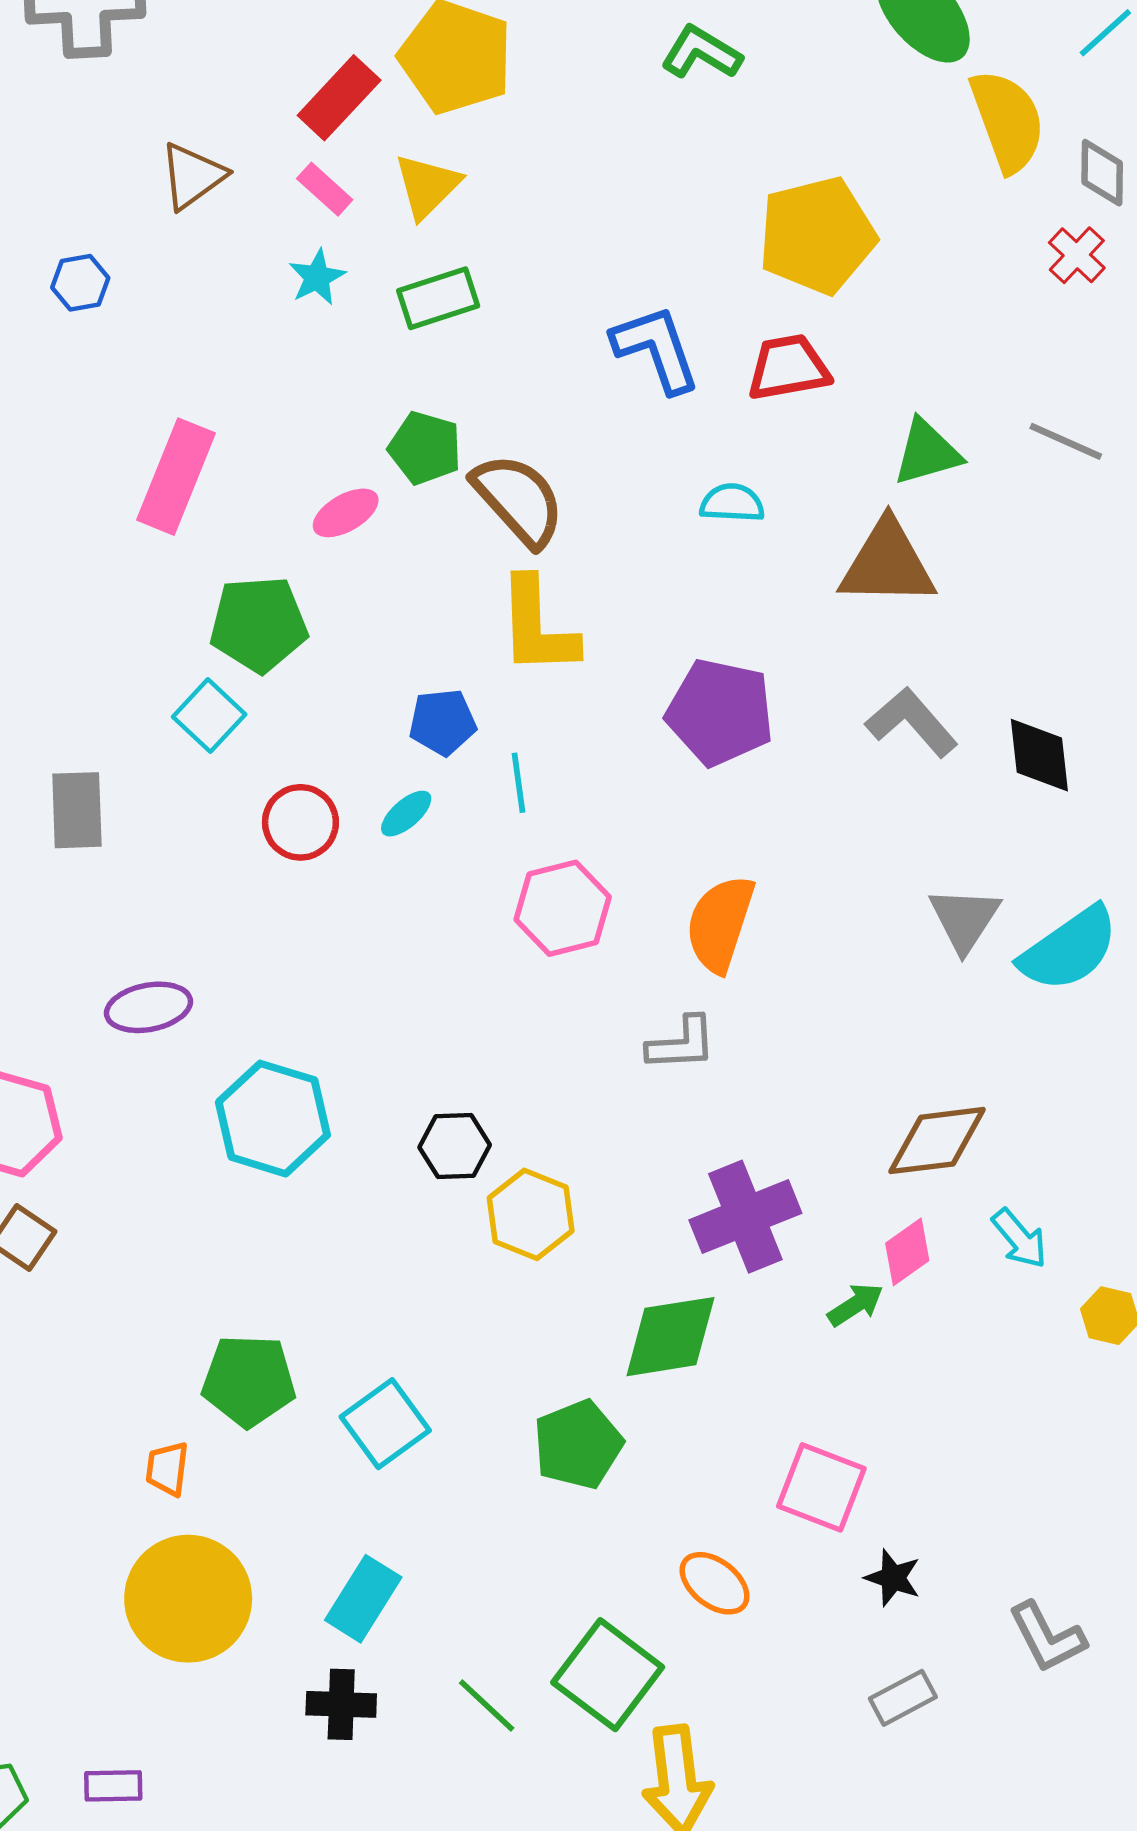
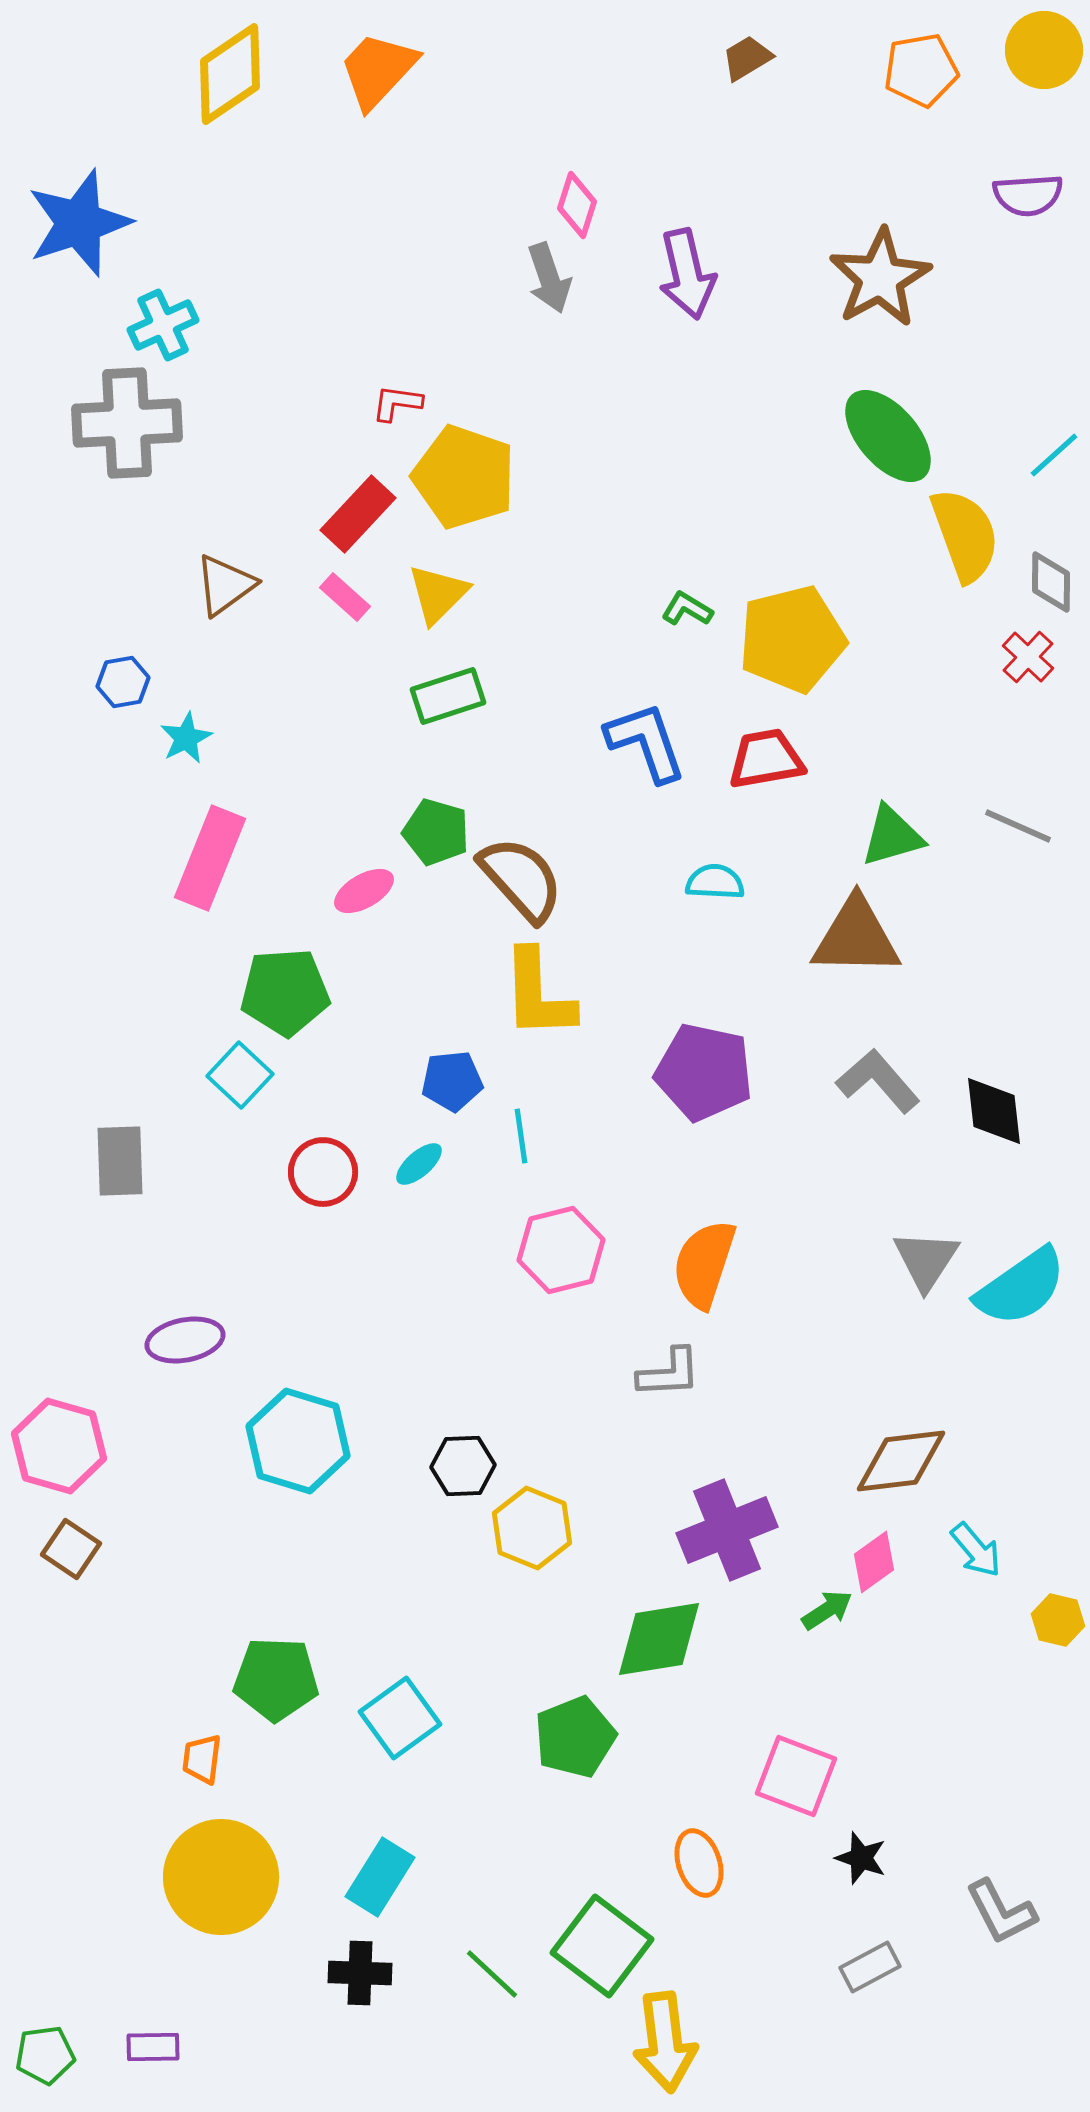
green L-shape: (701, 53) -> (687, 609), moved, size x0.7
cyan star: (317, 277) -> (186, 738), moved
orange ellipse: (715, 1583) -> (699, 1863), turned 34

